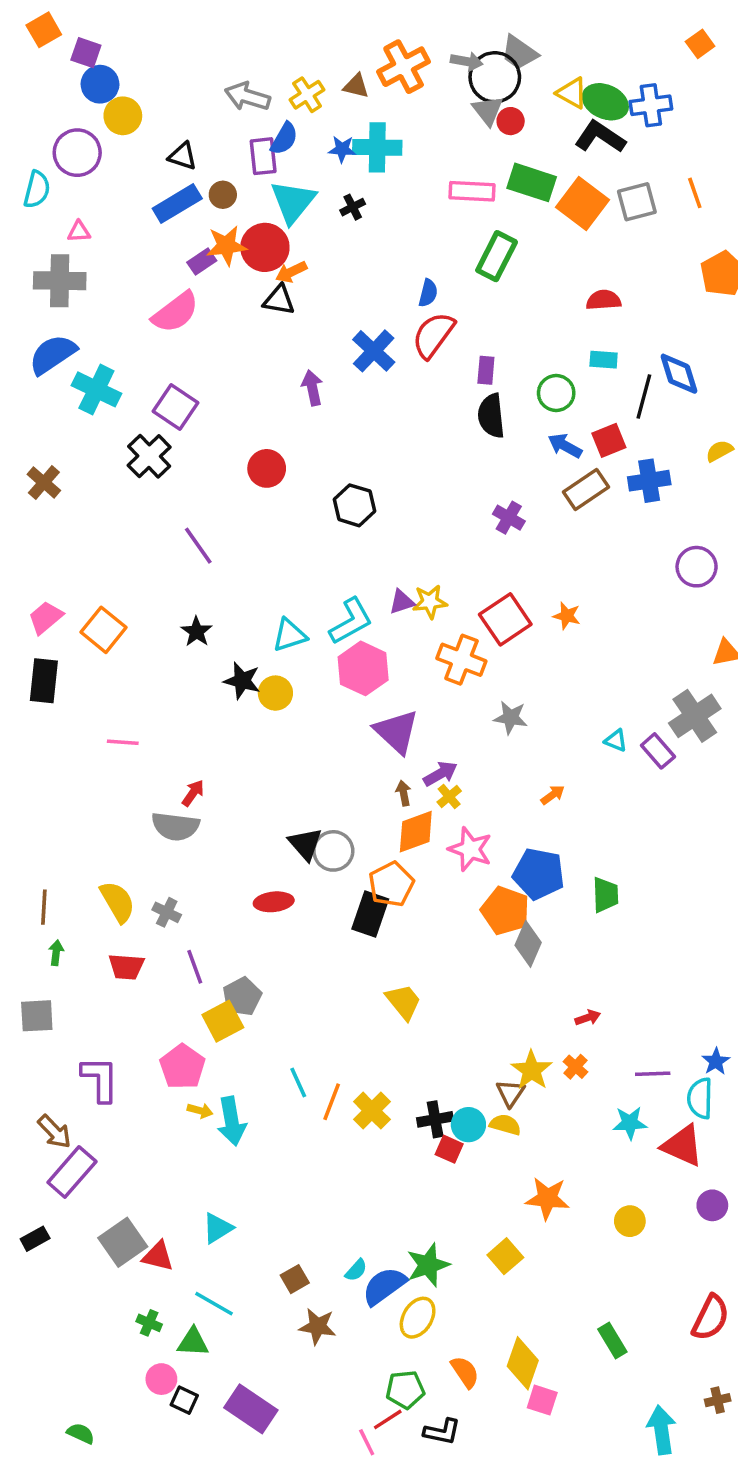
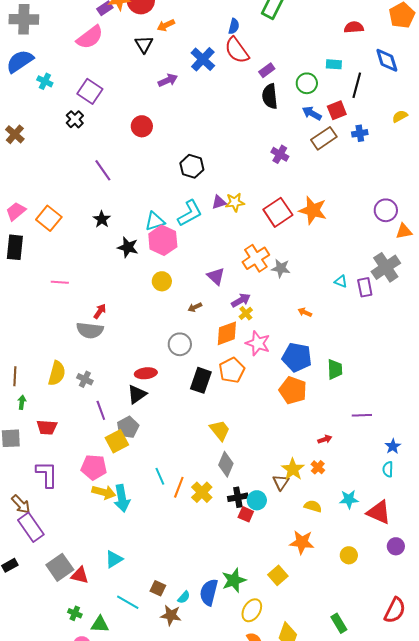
orange arrow: (291, 272) -> (166, 25), moved
black triangle: (279, 300) -> (144, 44), moved, turned 48
red semicircle: (604, 300) -> (354, 27), moved
red semicircle: (433, 335) -> (237, 50), turned -72
purple rectangle: (486, 370) -> (267, 70), turned 49
blue diamond: (679, 374) -> (387, 60), moved
purple arrow: (312, 388) -> (168, 80), turned 78
cyan cross: (96, 389) -> (45, 81), size x0.6
black cross: (149, 456) -> (75, 119), size x0.7
blue cross: (649, 481) -> (360, 133), size x0.7
black hexagon: (354, 505) -> (192, 166), moved
purple circle: (697, 567) -> (386, 210), moved
orange star: (567, 616) -> (313, 210), size x1.8
orange cross: (461, 660) -> (256, 258), moved, turned 36
pink hexagon: (363, 668) -> (163, 240), moved
yellow circle: (275, 693) -> (162, 281), moved
purple triangle: (397, 732) -> (216, 276), size x0.7
purple rectangle: (658, 751) -> (365, 287), turned 30
brown arrow: (404, 793) -> (195, 307), moved, turned -104
orange arrow: (553, 795) -> (305, 312), turned -120
black triangle: (305, 844) -> (137, 394), moved, turned 35
orange pentagon: (391, 884) -> (232, 370), moved
yellow semicircle: (118, 902) -> (57, 373), turned 45
orange pentagon: (505, 911) -> (293, 390), moved
gray diamond: (528, 944) -> (226, 464), moved
red trapezoid: (126, 967) -> (47, 427), moved
blue star: (716, 1061) -> (393, 446), moved
pink pentagon: (182, 1067) -> (94, 467), turned -30
purple line: (653, 1074) -> (362, 415), moved
cyan semicircle: (700, 1098) -> (388, 469), moved, size x0.7
yellow arrow: (200, 1111) -> (104, 492), size x1.6
yellow semicircle: (505, 1125) -> (313, 506), moved
purple rectangle: (72, 1172) -> (31, 527), turned -76
cyan semicircle: (356, 1270) -> (184, 597), moved
brown square: (295, 1279) -> (158, 588), turned -35
blue semicircle: (384, 1286) -> (209, 592), turned -40
cyan line: (214, 1304) -> (128, 602), moved
yellow ellipse: (418, 1318) -> (252, 610), moved

